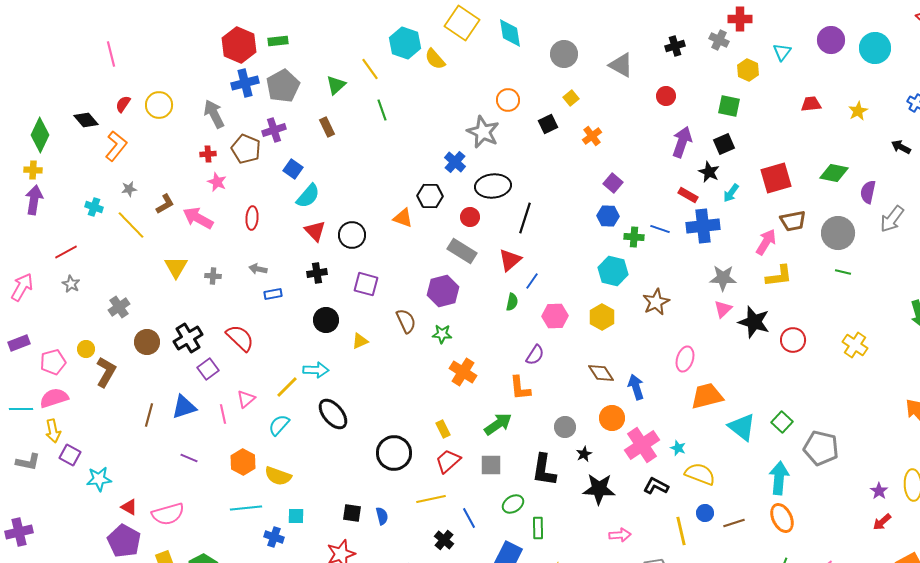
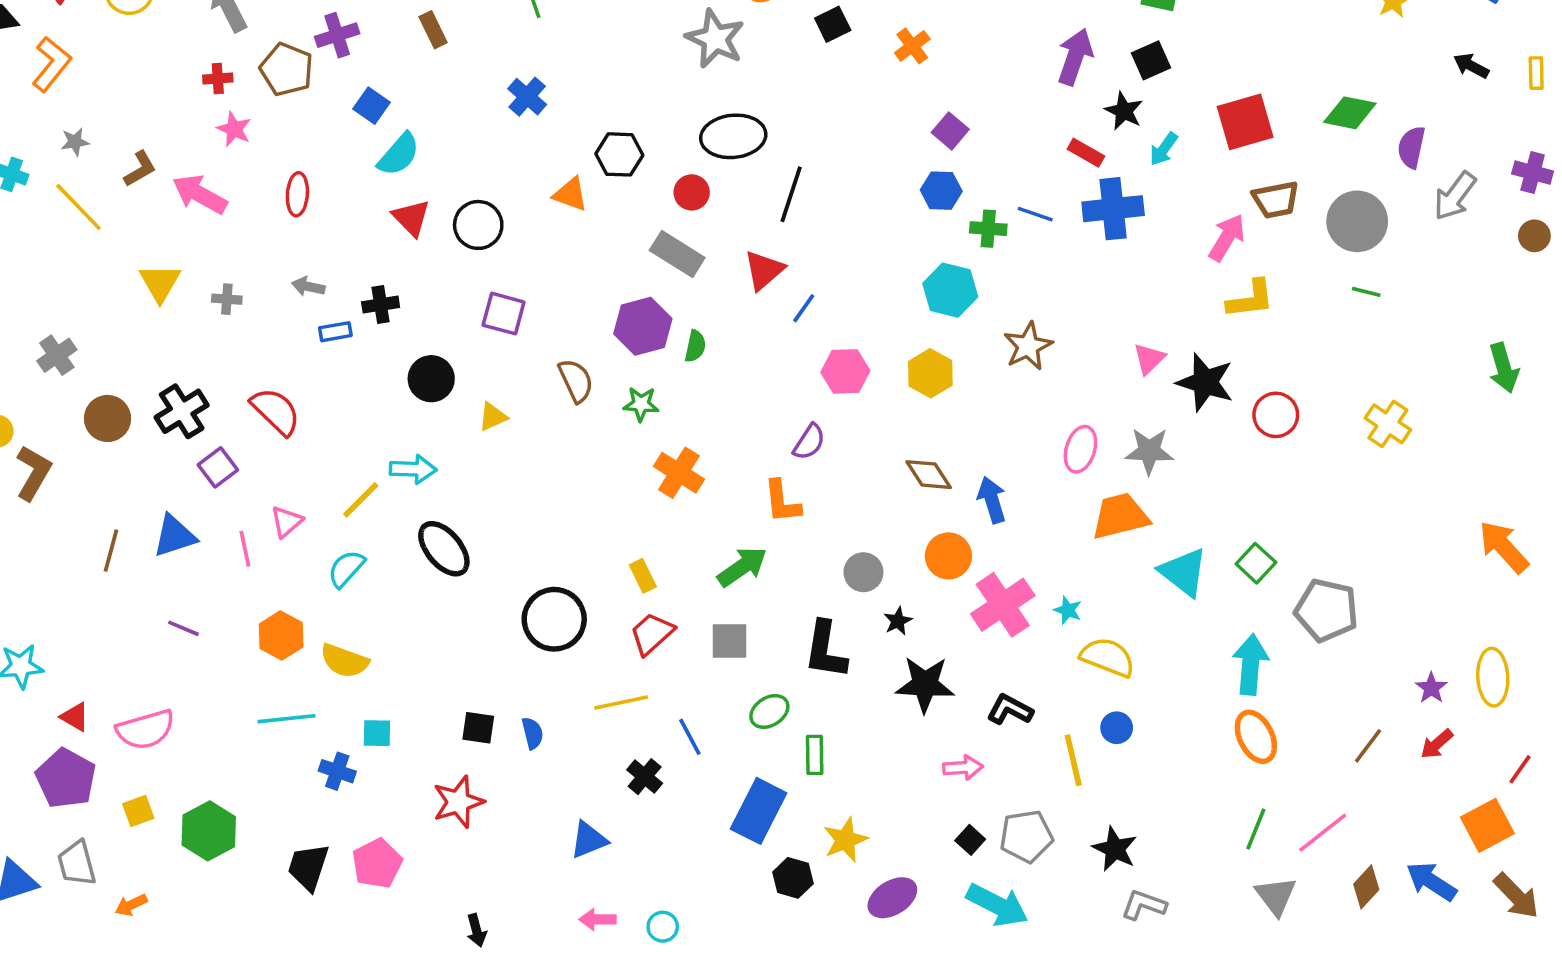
blue cross: (455, 162) -> (527, 97), moved
black cross: (317, 273) -> (381, 305), moved
gray star: (723, 278) -> (1149, 451), moved
green semicircle: (512, 302) -> (695, 346), moved
black L-shape: (656, 486) -> (1010, 710), moved
brown line: (734, 523) -> (1368, 746), moved, turned -35

